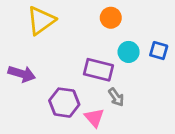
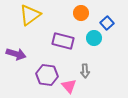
blue square: (159, 51) -> (107, 23), moved, turned 32
purple rectangle: (98, 70) -> (63, 41), moved
gray arrow: (116, 97) -> (85, 71), turned 32

